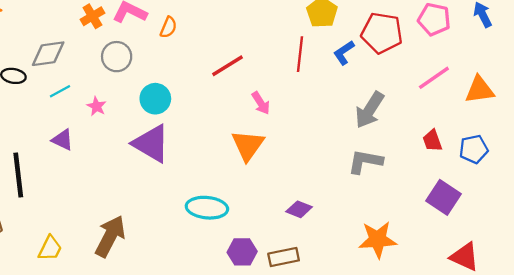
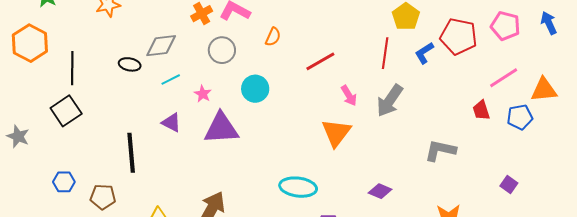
orange semicircle: (168, 27) -> (273, 37), moved
gray arrow: (370, 110) -> (390, 101), moved
red trapezoid: (432, 141) -> (481, 110), moved
purple triangle: (151, 143) -> (221, 128), moved, turned -36
blue pentagon: (474, 149) -> (520, 117), moved
purple square: (444, 197) -> (509, 185), size x0.6

